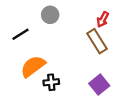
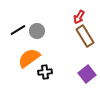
gray circle: (50, 15) -> (37, 31), moved
red arrow: (103, 19) -> (79, 17), moved

